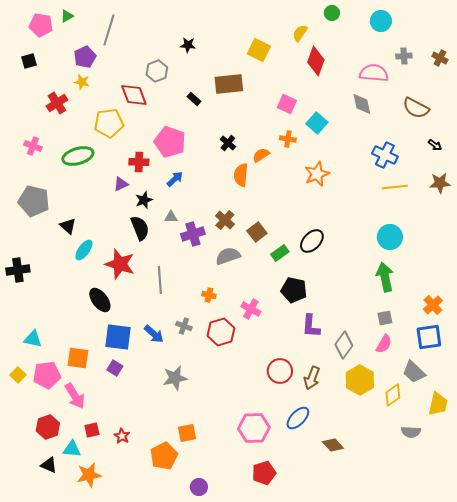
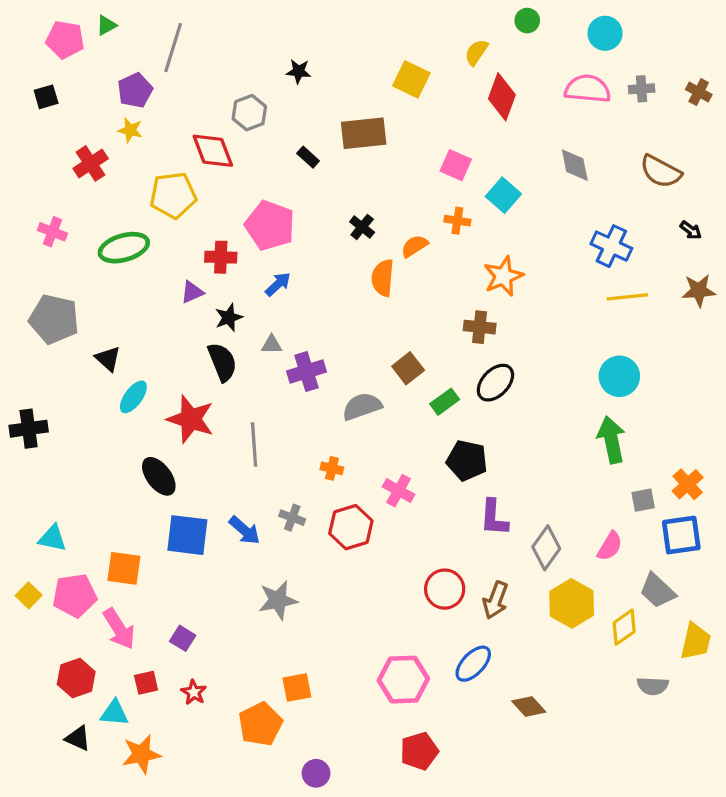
pink semicircle: (374, 73) -> (588, 89), moved
brown cross: (225, 220) -> (480, 327), moved, turned -36
gray square: (385, 318) -> (643, 500), moved
purple square: (115, 368) -> (183, 638), moved

